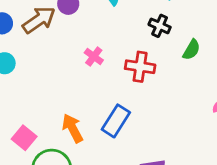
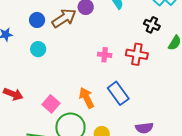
pink cross: (94, 56) -> (105, 55), moved, turned -32
blue rectangle: (116, 121) -> (118, 93), turned -70

